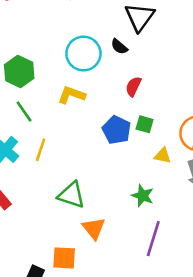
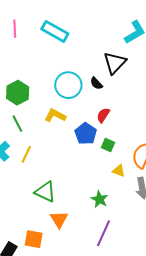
blue pentagon: (116, 130) -> (86, 134), moved

